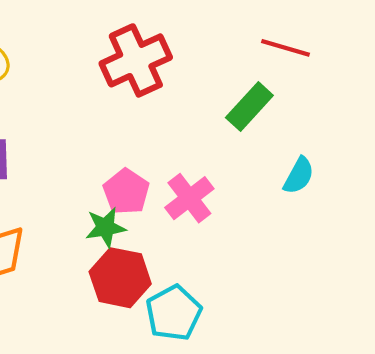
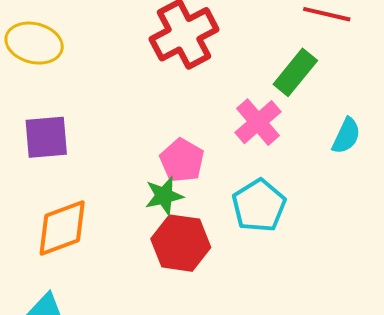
pink cross: (189, 198) -> (258, 122), moved
cyan pentagon: (174, 313) -> (259, 206), moved

